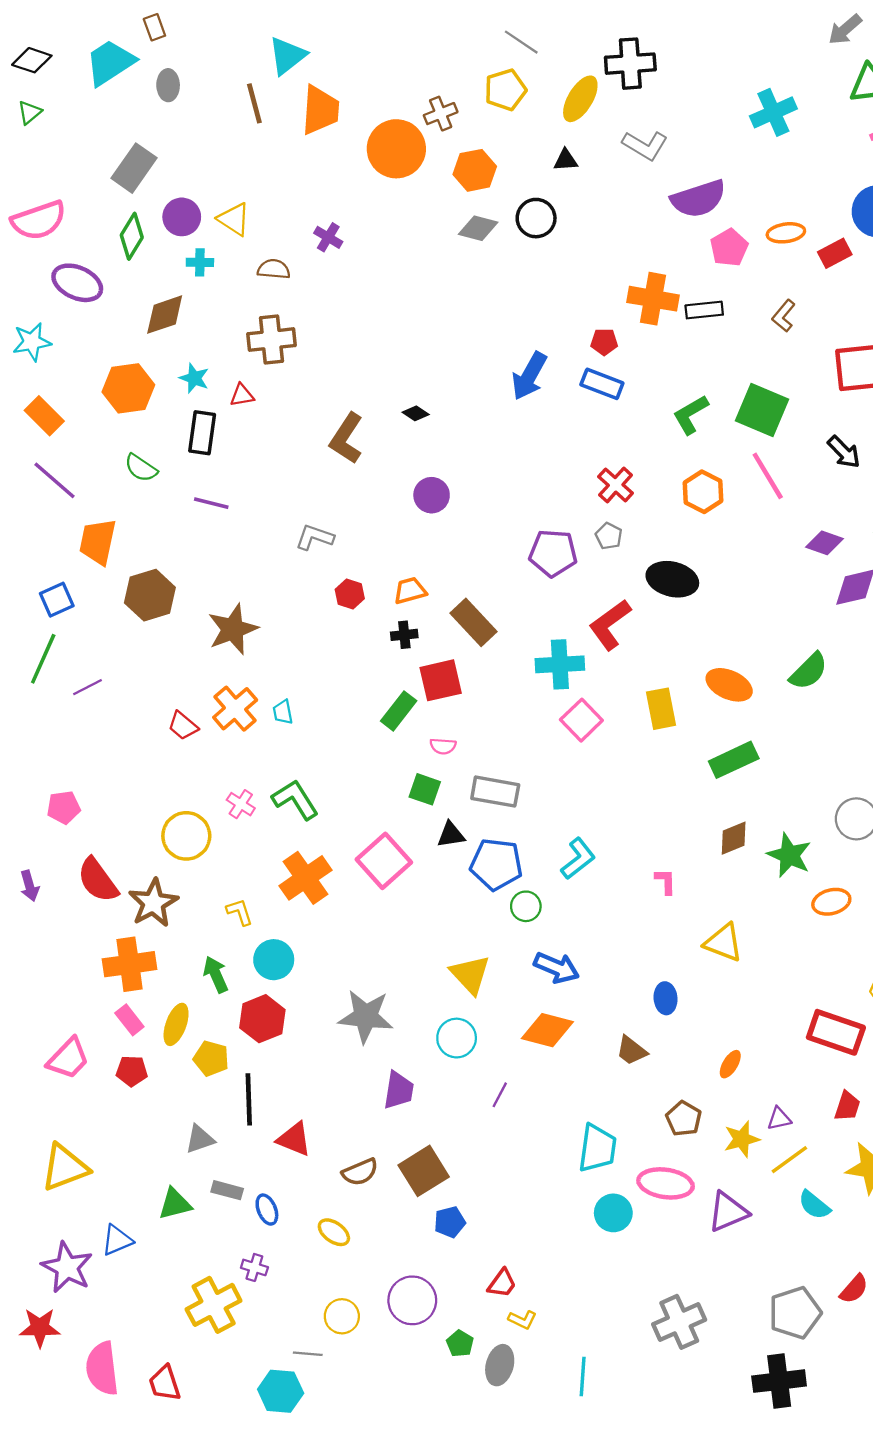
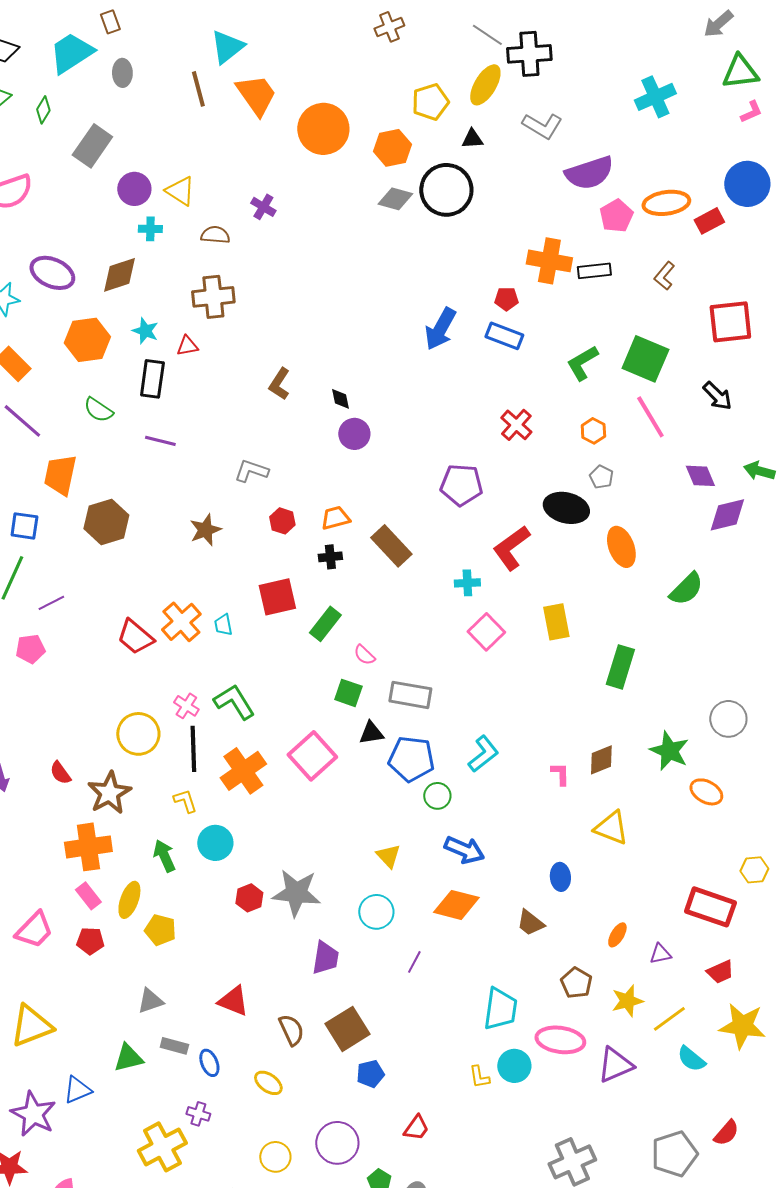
gray line: (521, 42) -> (487, 35), moved
yellow pentagon: (505, 90) -> (430, 102), moved
orange trapezoid: (320, 110) -> (256, 95), turned -39
brown cross: (441, 114) -> (389, 27), moved
black circle: (536, 218) -> (446, 190), size x1.5
orange ellipse: (786, 233) -> (666, 203), size x1.4
green diamond: (132, 236) -> (43, 110), moved, size x0.7
purple ellipse: (77, 283) -> (52, 273), moved
black diamond: (416, 413) -> (340, 399), moved, turned 45
brown L-shape: (346, 438) -> (279, 384), size x0.7
orange hexagon: (703, 492) -> (593, 431), size x0.7
gray pentagon: (609, 536) -> (601, 477), moved
purple diamond: (825, 543) -> (700, 476), turned 48
blue square: (57, 600) -> (24, 526), turned 32
brown star: (233, 629) -> (205, 530), moved, size x0.7
cyan cross: (560, 664) -> (467, 583), size x0.6
red square: (441, 680) -> (277, 597), moved
orange ellipse: (729, 685) -> (621, 547), moved, turned 45
red trapezoid: (183, 726) -> (135, 637), size x1.4
pink semicircle: (443, 746) -> (364, 655), turned 40
green rectangle: (734, 760) -> (620, 667), turned -48
pink pentagon: (64, 807) -> (30, 649), moved
brown diamond: (734, 838) -> (601, 760), moved
red semicircle: (98, 880) -> (60, 773), size x0.6
orange ellipse: (831, 902) -> (706, 792), turned 44
yellow triangle: (470, 974) -> (388, 856), size x0.7
red hexagon: (262, 1019) -> (249, 898), moved, size x0.7
black line: (249, 1099) -> (193, 749), moved
red trapezoid: (847, 1106) -> (720, 972), turned 48
purple triangle: (779, 1119) -> (660, 954), moved
brown semicircle: (360, 1172) -> (291, 1030), turned -92
yellow L-shape: (522, 1320) -> (479, 1077), moved, turned 55

